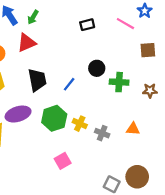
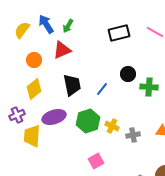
black rectangle: (87, 25) -> (119, 33), size x1.5
gray cross: (102, 133) -> (133, 135), turned -32

